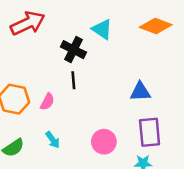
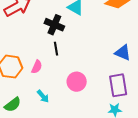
blue triangle: (140, 92) -> (123, 53), moved, turned 30
pink circle: (104, 142) -> (77, 82), moved

